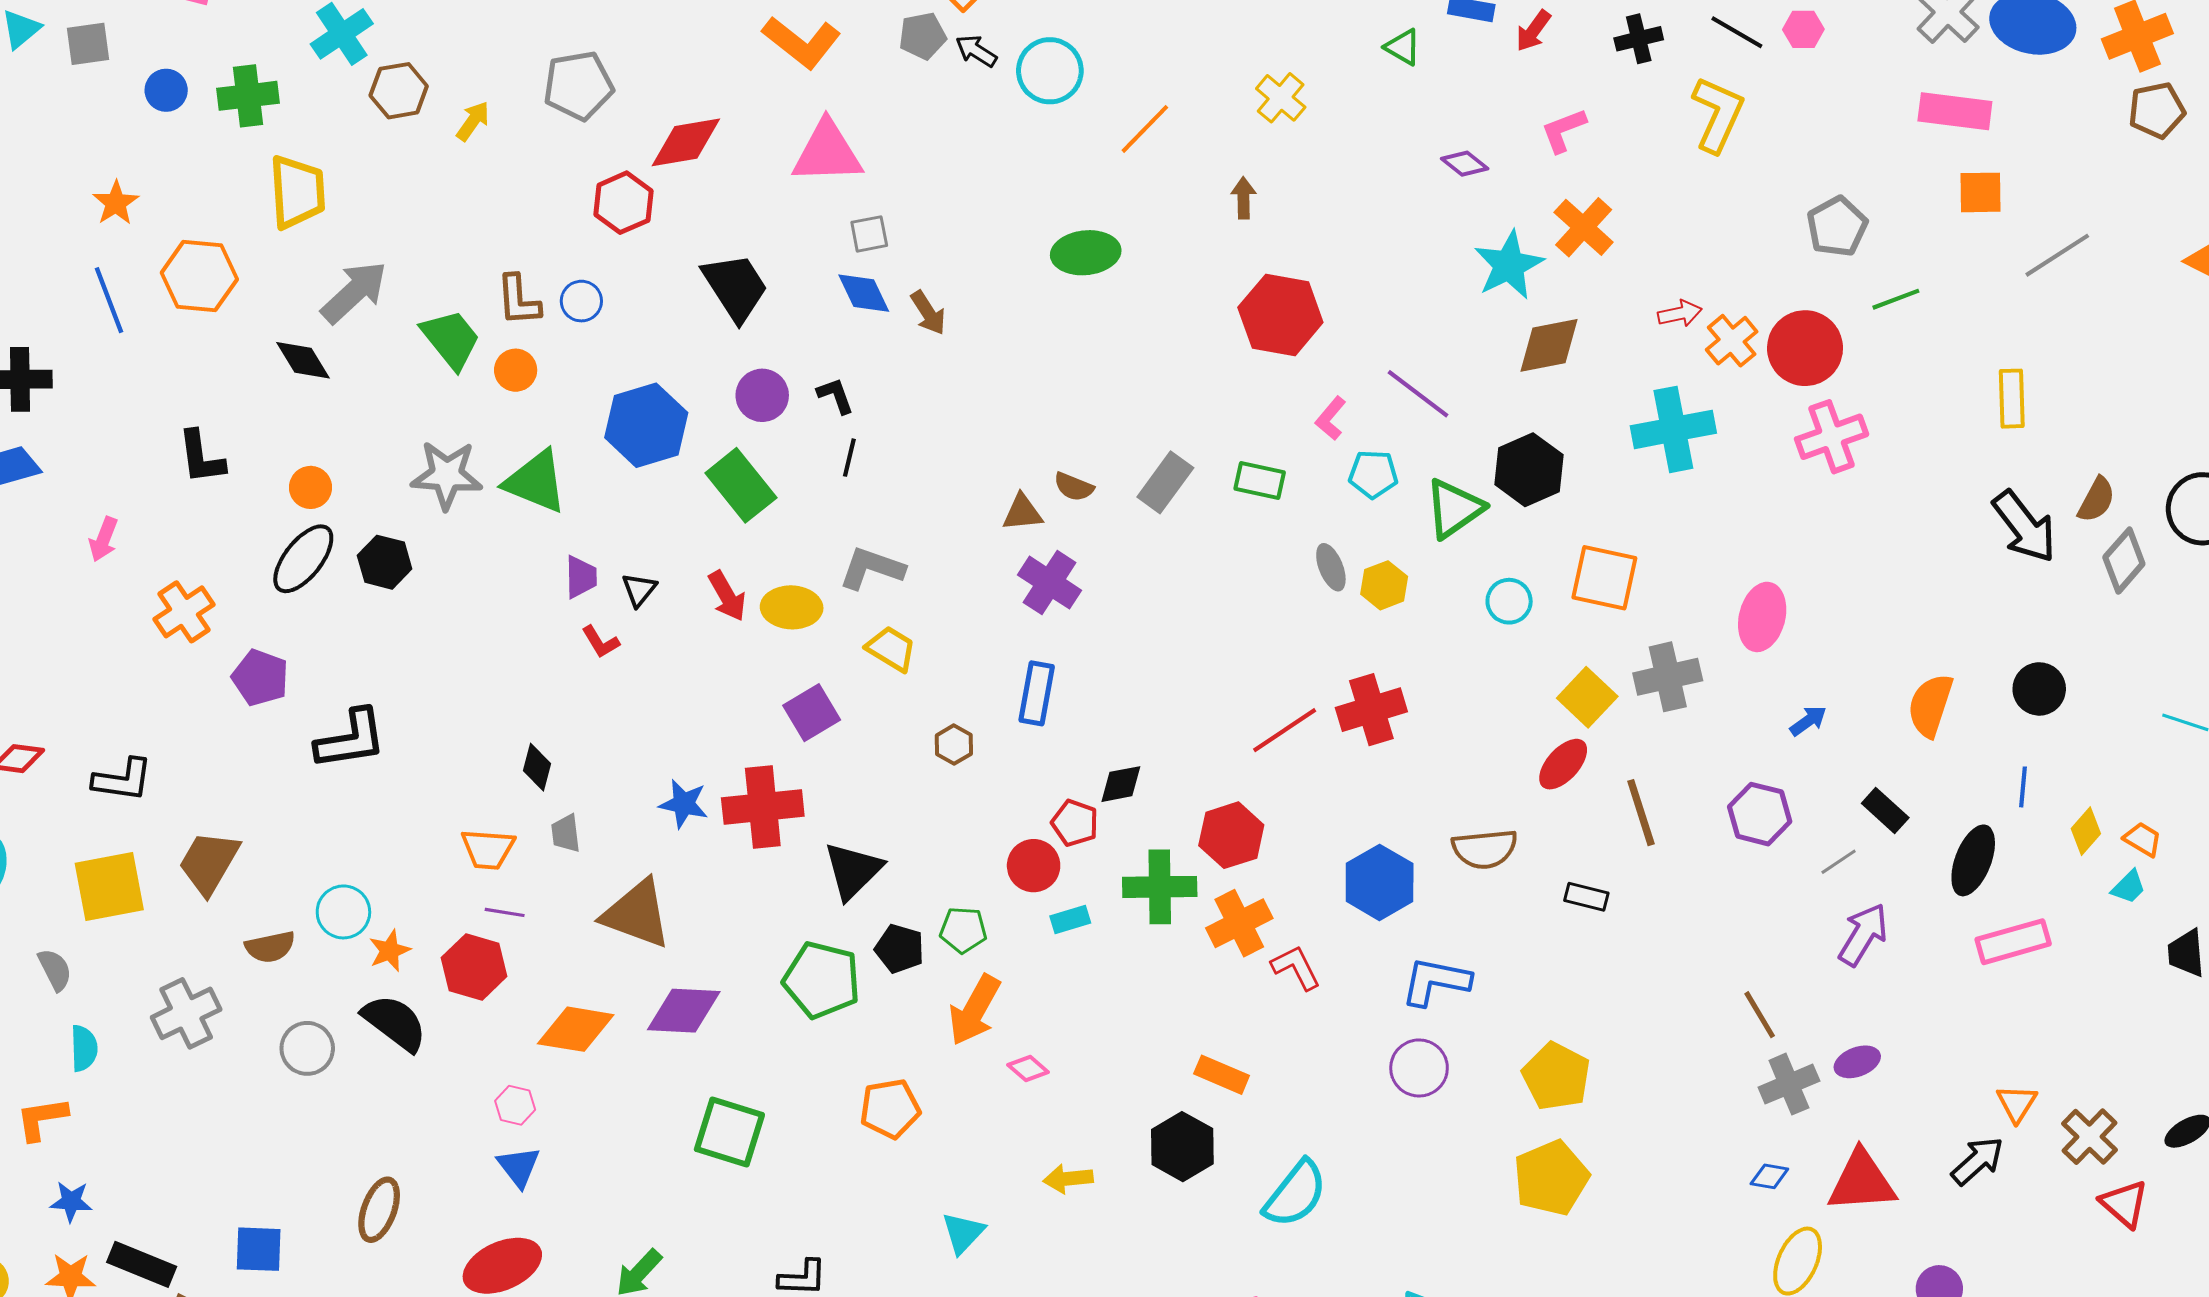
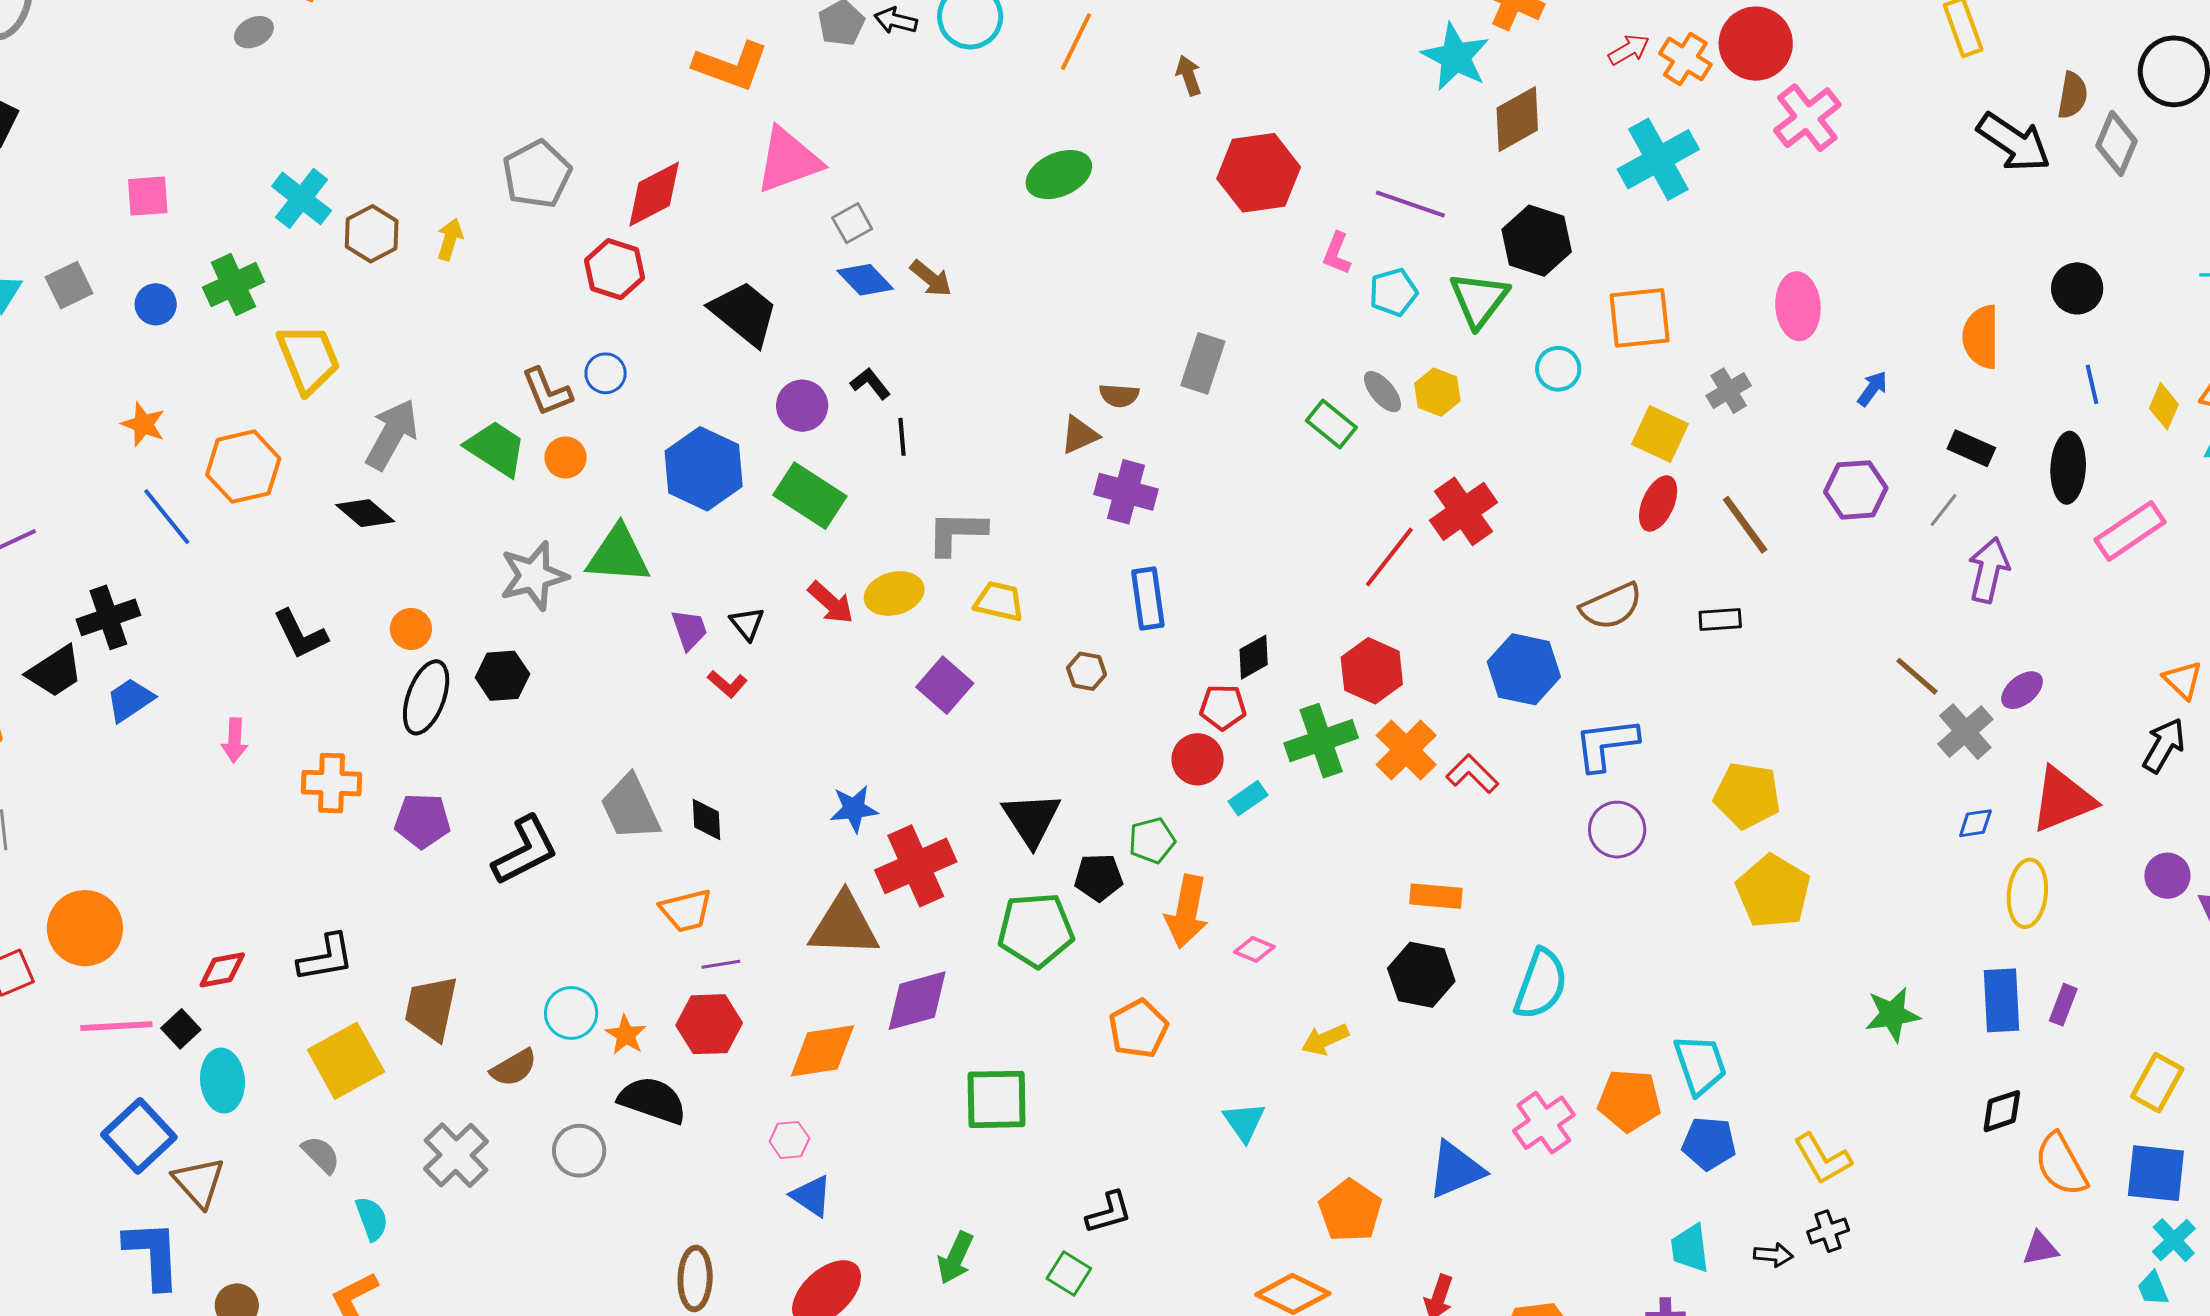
green rectangle: (1260, 480) -> (1331, 424), moved, turned 45
orange cross: (184, 612) -> (331, 783), turned -36
gray cross: (1668, 677) -> (1729, 391), size x0.7
red cross: (763, 807) -> (916, 866), moved
gray trapezoid: (566, 833) -> (630, 808), moved, size x1.8

